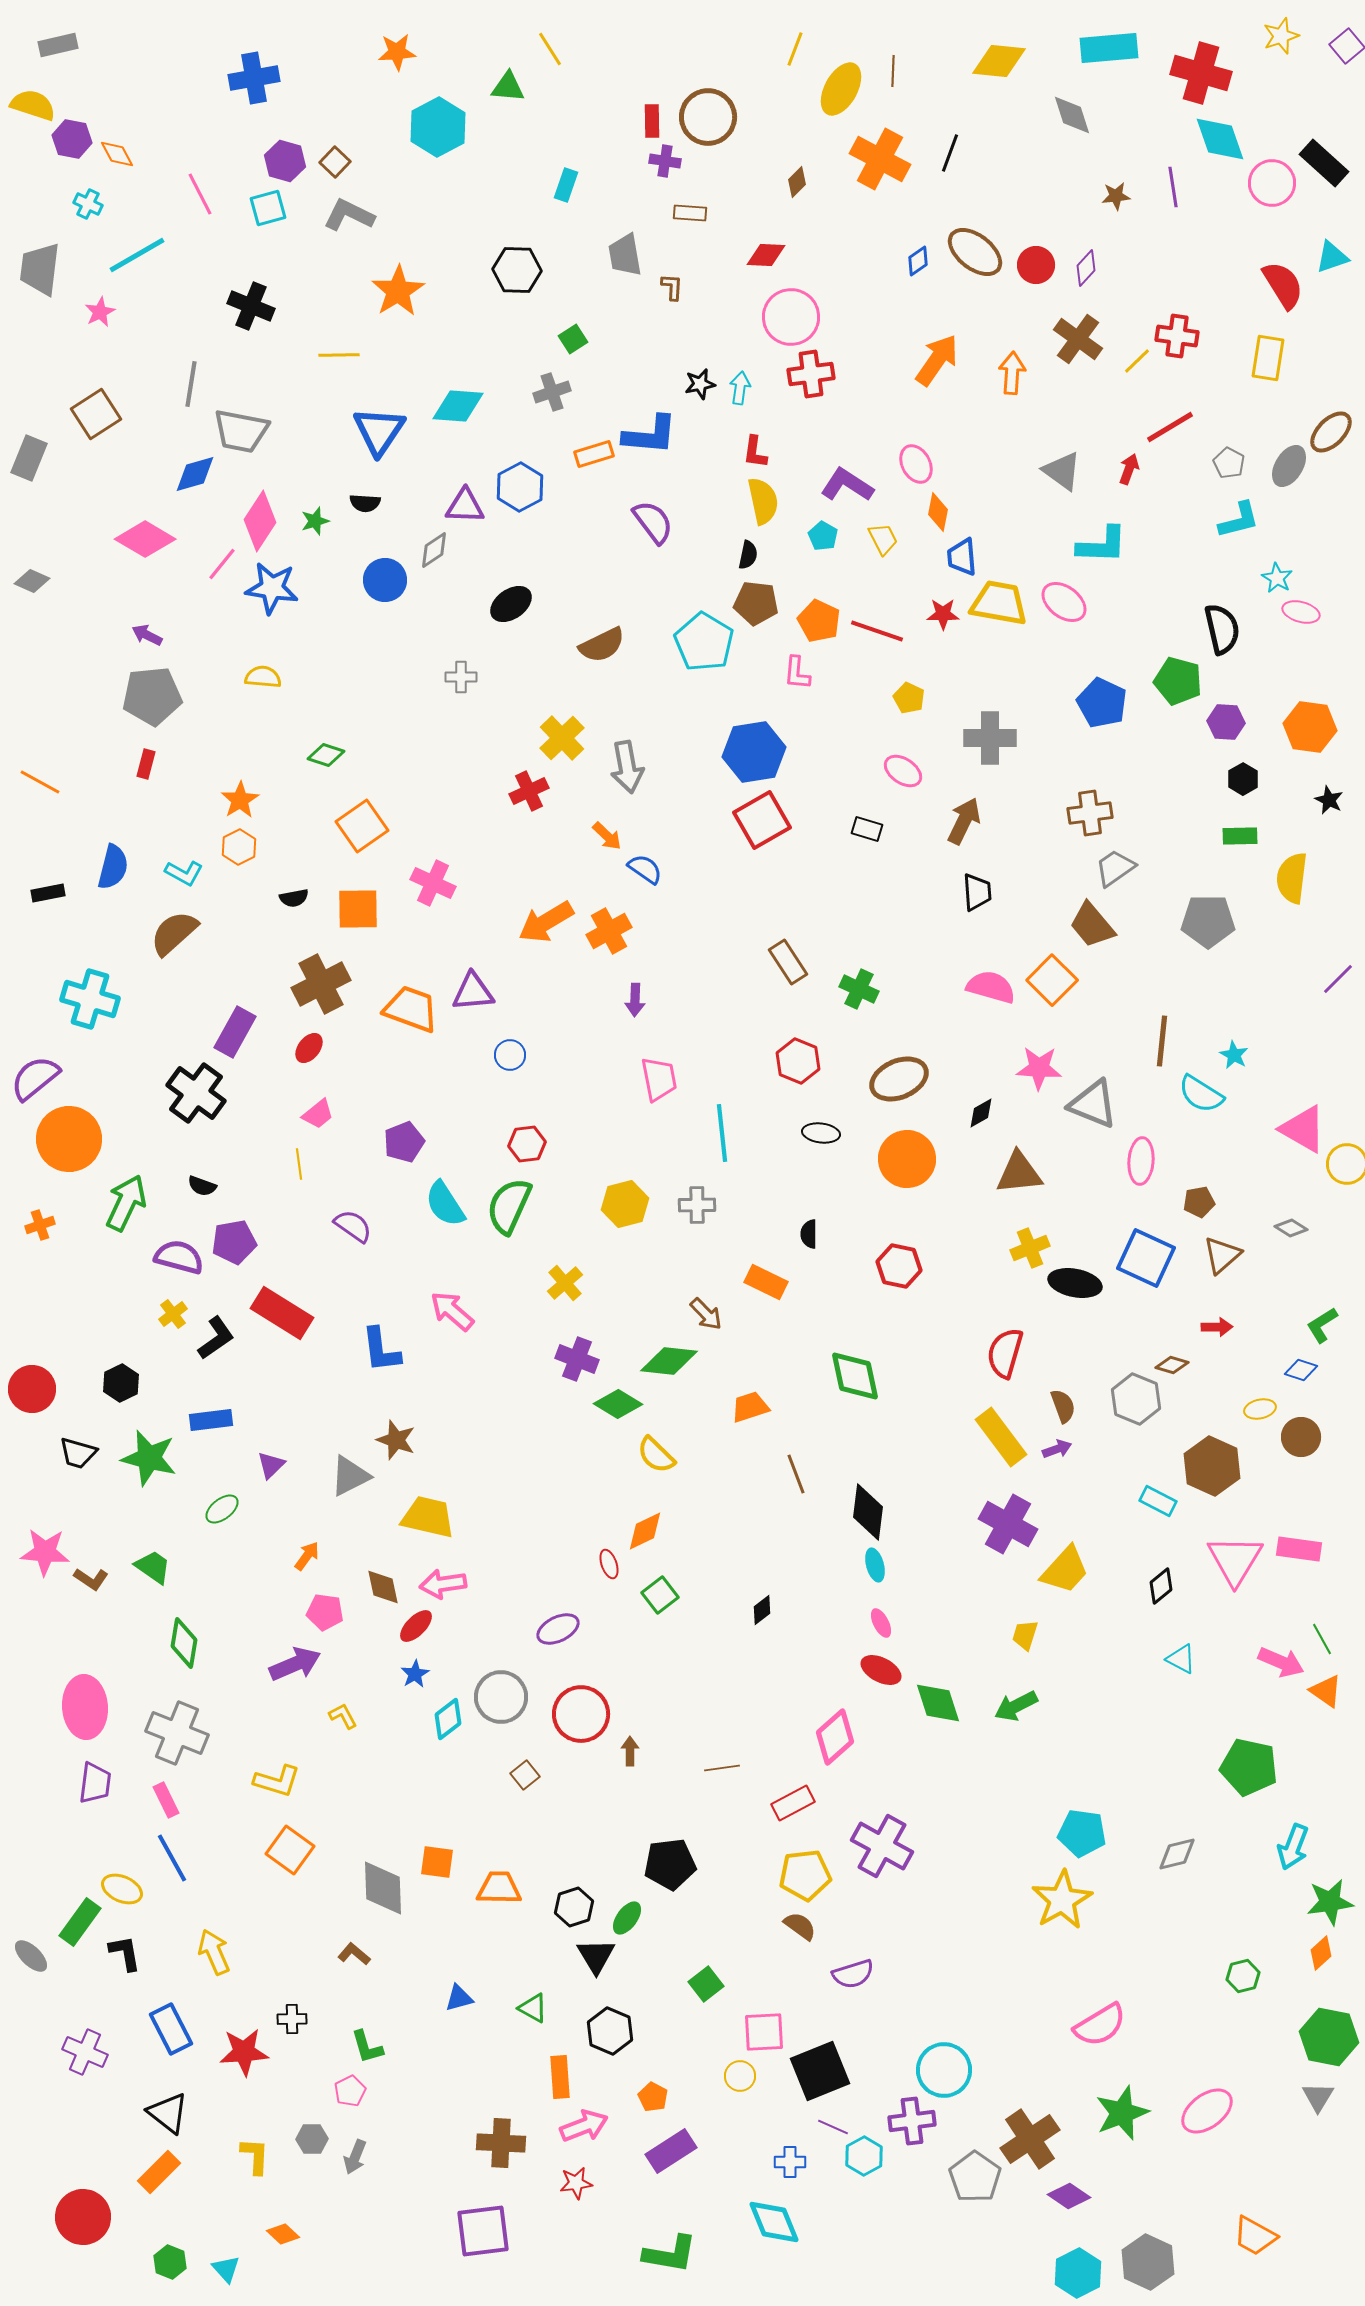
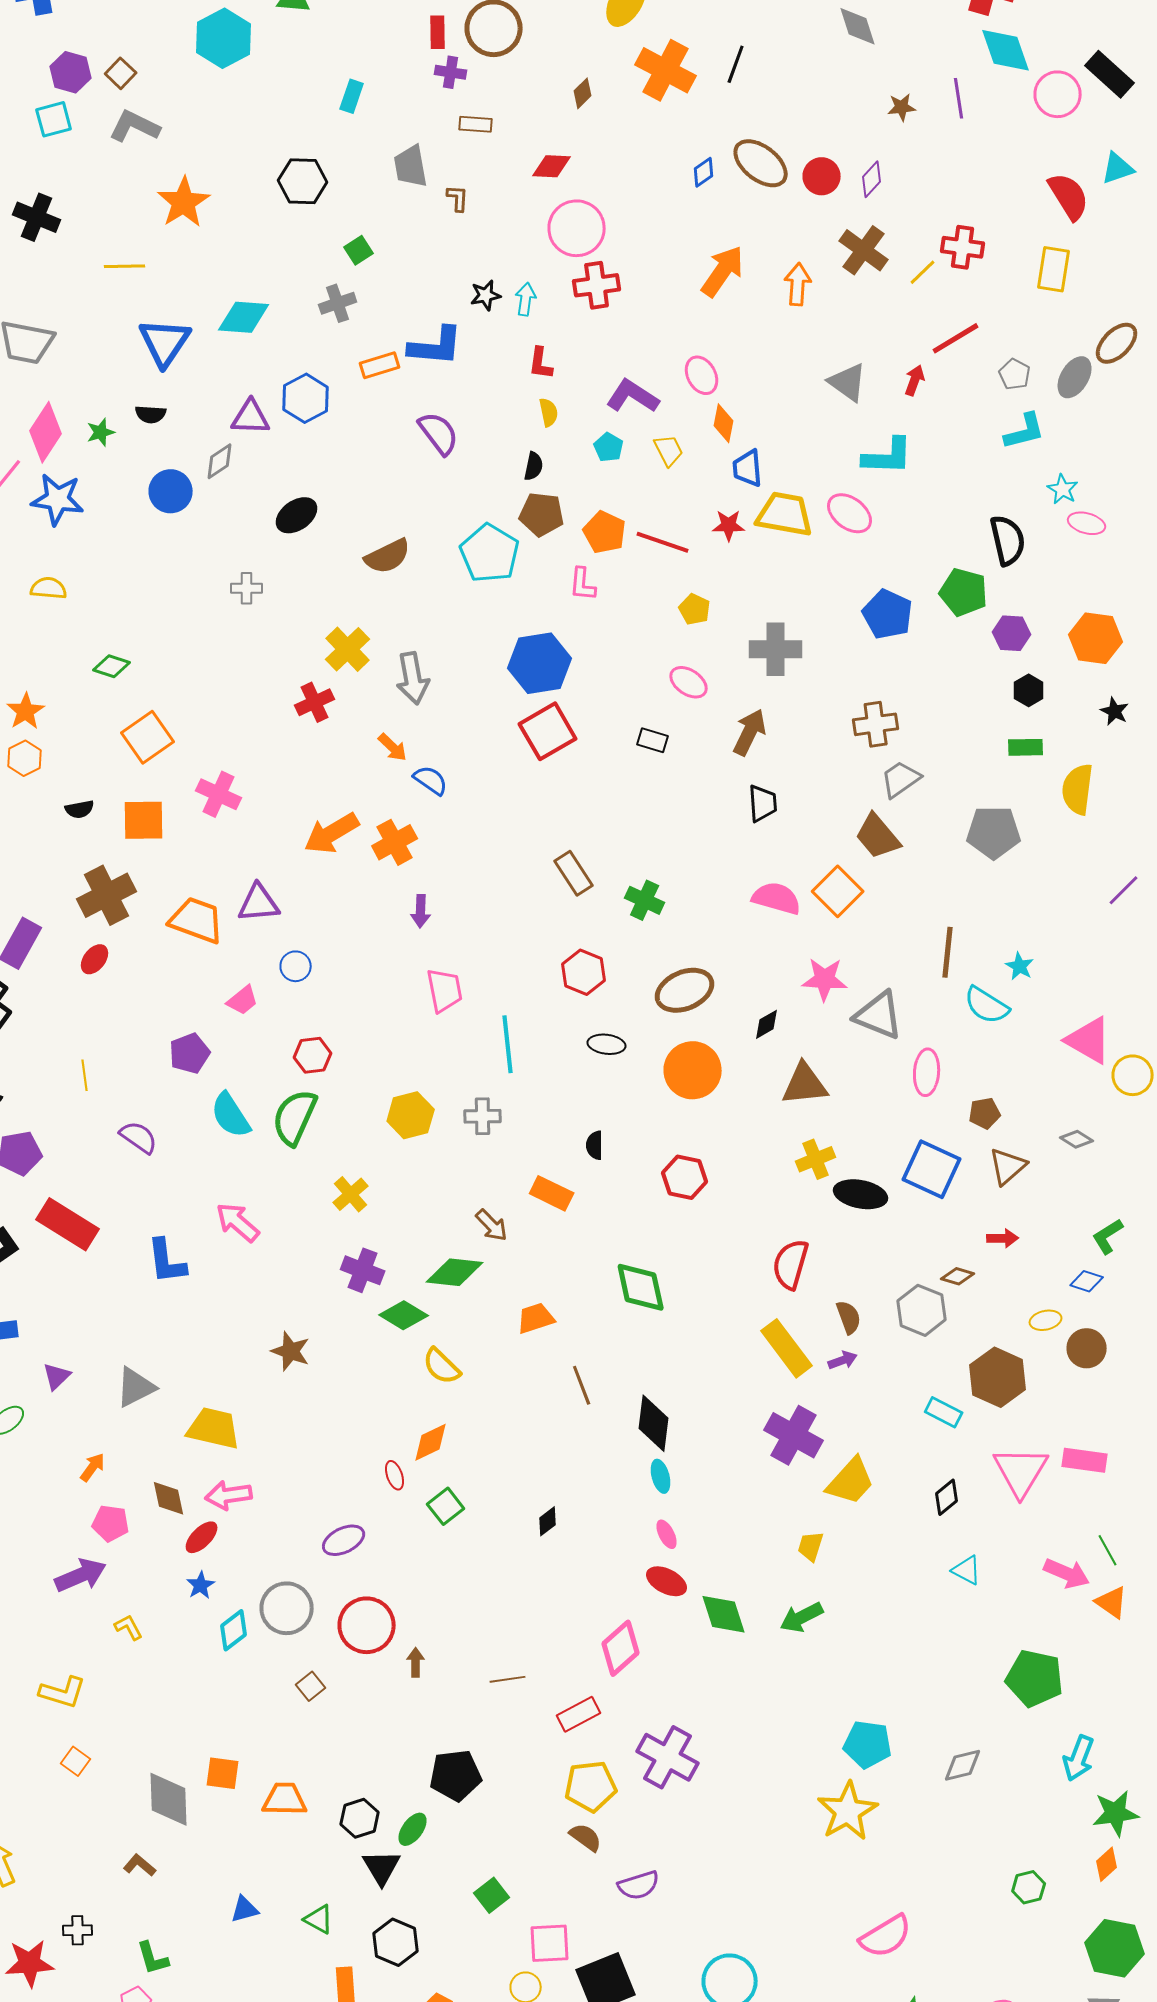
yellow semicircle: (763, 501) -> (549, 412), size x0.6
pink trapezoid: (318, 1114) -> (243, 1000), moved
brown star: (396, 1440) -> (291, 1351), moved
orange square: (290, 1850) -> (76, 1761), size x0.6

